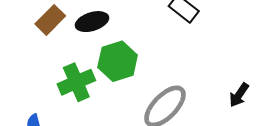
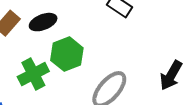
black arrow: (239, 95) -> (171, 75), size x1.4

